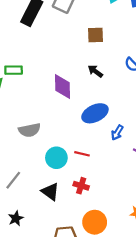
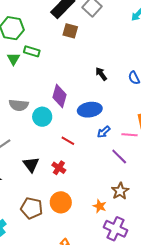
brown square: (95, 35) -> (70, 31), moved
purple diamond: (63, 86) -> (59, 96), moved
gray semicircle: (30, 130) -> (19, 105), moved
cyan circle: (56, 158) -> (42, 117), moved

